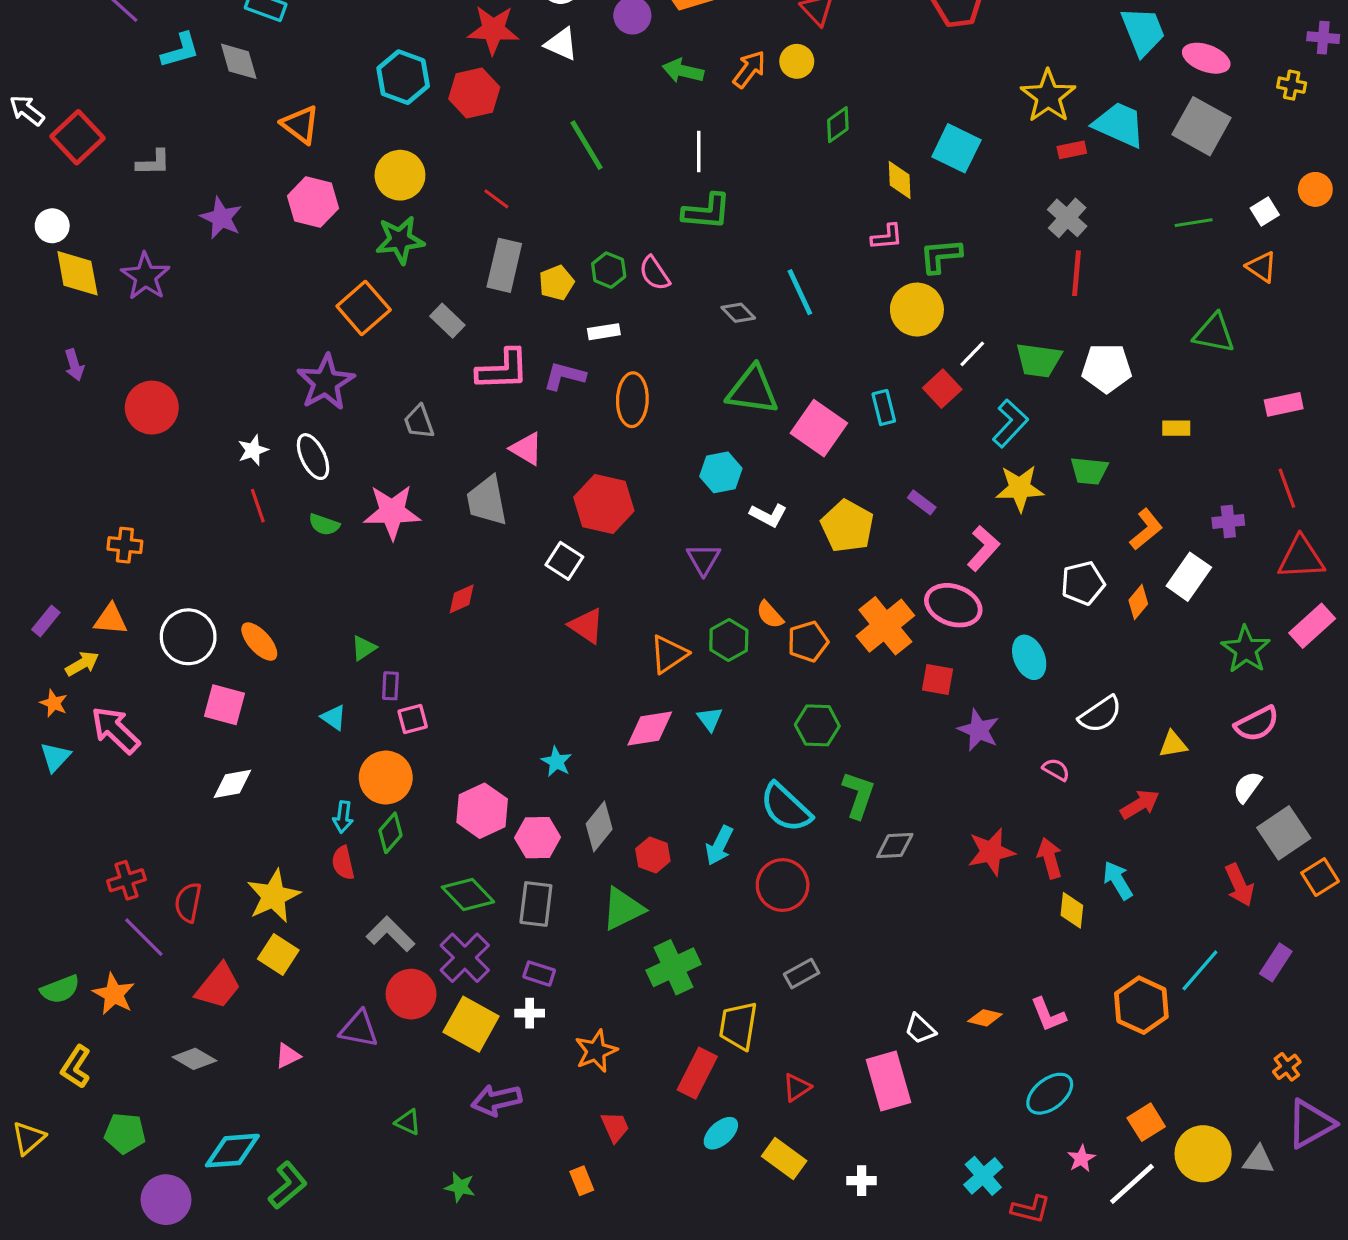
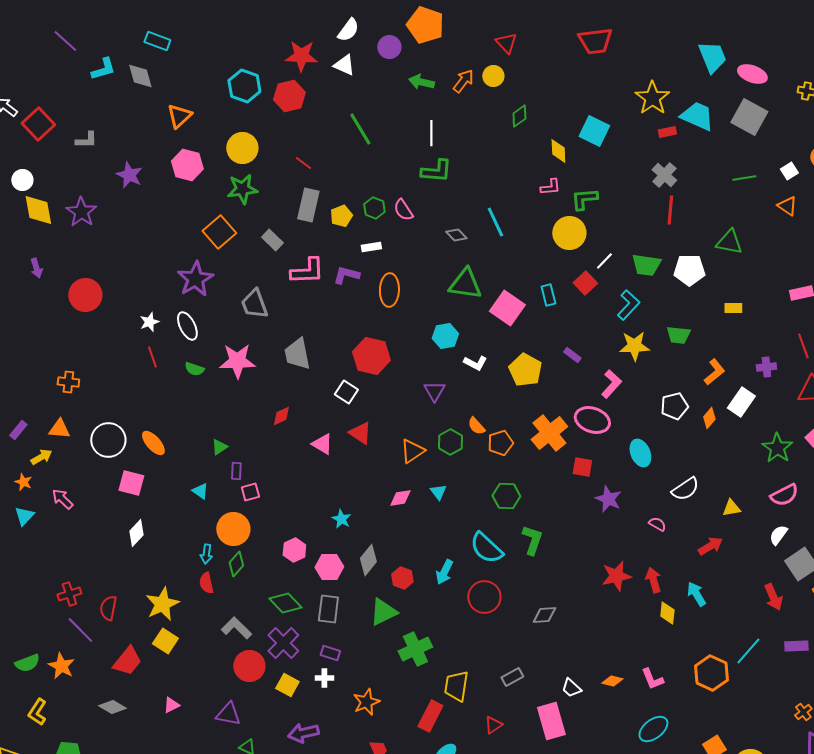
orange triangle: (300, 125) -> (179, 116), turned 40
green triangle: (1214, 333) -> (729, 242), moved
gray trapezoid: (419, 422) -> (254, 304), size x1.4
pink triangle: (526, 449) -> (322, 444), moved
pink diamond: (650, 728) -> (400, 498), size x0.7
pink arrow: (115, 730) -> (62, 499), size x0.7
white diamond: (232, 784) -> (136, 533), turned -36
pink hexagon: (482, 811) -> (294, 550), size x0.7
gray diamond: (895, 845) -> (544, 615), moved
purple rectangle: (1276, 962) -> (796, 646), turned 55
gray rectangle: (802, 974) -> (512, 677), moved
yellow square: (471, 1024) -> (287, 685), size x0.7
purple triangle: (359, 1029) -> (228, 714), moved

